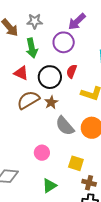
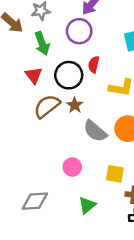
red triangle: (21, 73) -> (34, 75), turned 35

